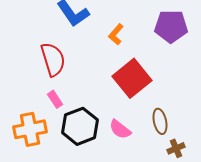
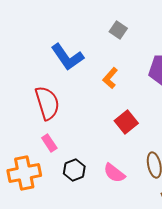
red square: (132, 78) -> (126, 122), size x0.6
black hexagon: (80, 126) -> (74, 170), size x0.6

